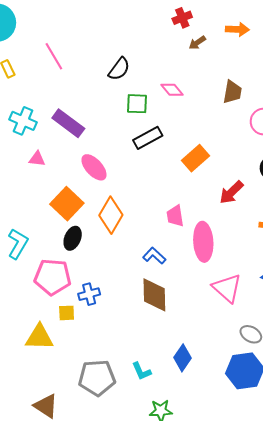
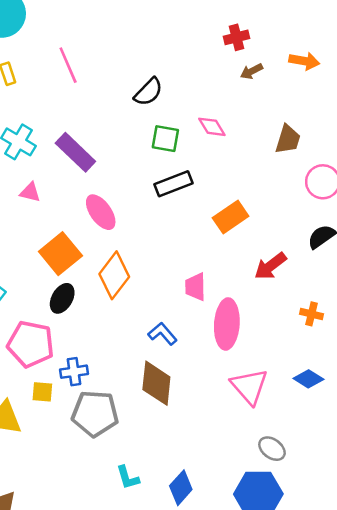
blue diamond: (183, 358) -> (181, 488), moved
gray pentagon: (97, 378) -> (95, 413), moved

